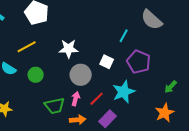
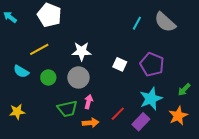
cyan line: (124, 36) -> (137, 23), moved
gray circle: (81, 75) -> (78, 77), moved
cyan star: (124, 92) -> (151, 99), moved
red line: (97, 99) -> (118, 114), moved
purple rectangle: (108, 119) -> (141, 122), moved

